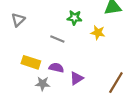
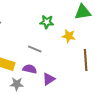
gray line: (57, 39) -> (35, 49), moved
brown line: (116, 83) -> (86, 60), moved, turned -35

